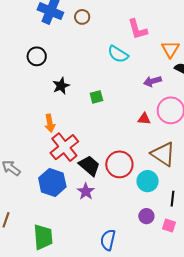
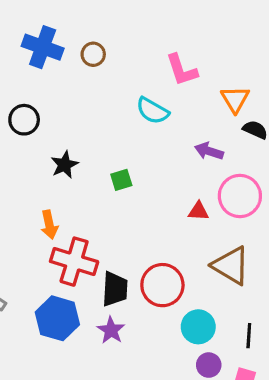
purple arrow: (152, 81) -> (209, 151), turned 36
red cross: (64, 147) -> (74, 262), turned -32
black trapezoid: (89, 166) -> (115, 289), turned 55
cyan circle: (148, 181) -> (198, 327), moved

